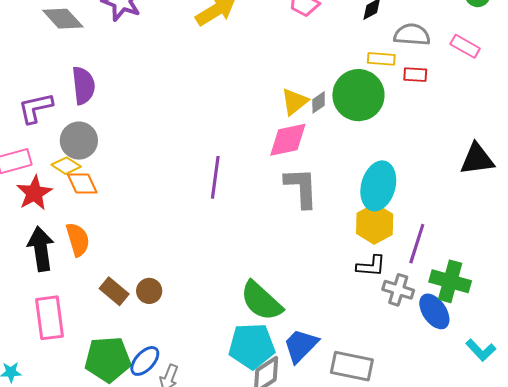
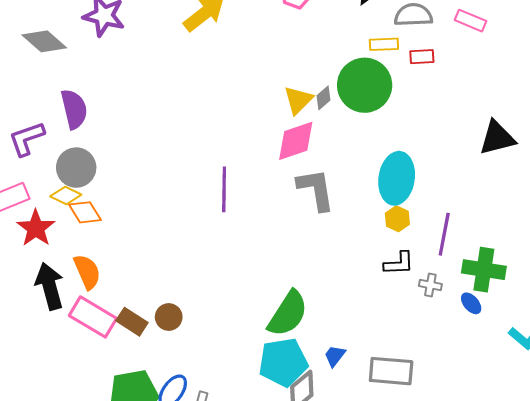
yellow hexagon: (375, 224) -> (397, 219), size x0.6
gray cross: (398, 290) -> (430, 285), size x0.7
green semicircle: (261, 301) -> (288, 314), turned -93
blue ellipse: (434, 311) -> (471, 303), size x0.6
pink rectangle: (49, 318) -> (93, 317), moved, turned -45
blue trapezoid: (301, 346) -> (335, 356), size x0.6

